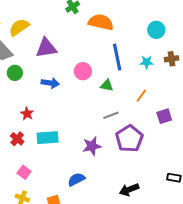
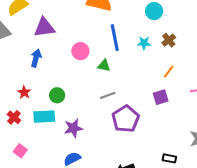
brown cross: (171, 59) -> (169, 40), turned -32
green circle: (15, 73) -> (57, 95), moved
blue arrow: (50, 83) -> (36, 58), moved, turned -84
orange line: (141, 96) -> (169, 72), moved
purple star: (92, 146) -> (73, 128), moved

